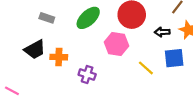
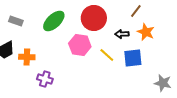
yellow line: (146, 68) -> (107, 55), moved
purple cross: (87, 74) -> (45, 79), moved

